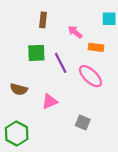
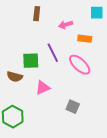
pink arrow: (75, 32) -> (66, 25), turned -56
green square: (36, 53) -> (31, 61), moved

